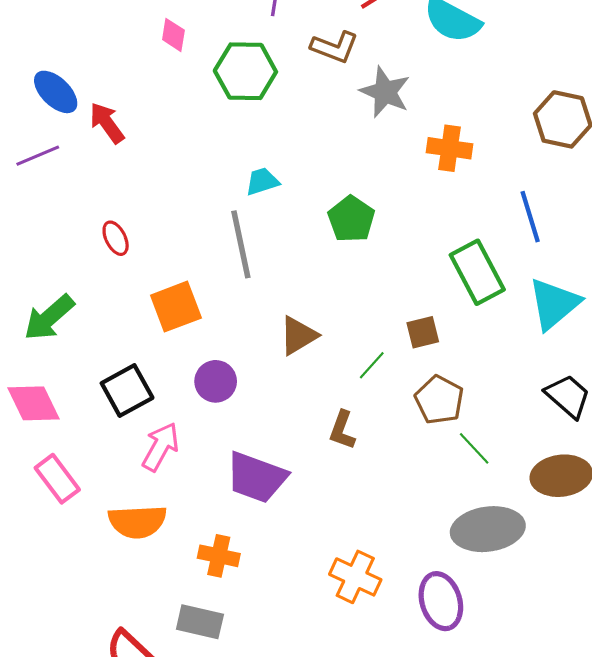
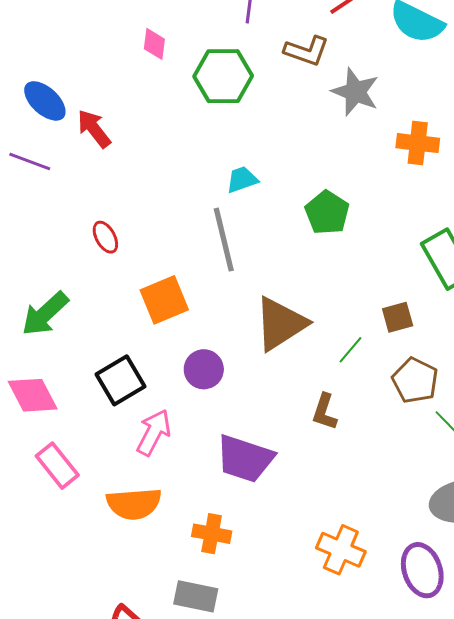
purple line: (38, 156) -> (30, 161), turned 45
brown triangle: (298, 335) -> (280, 324), size x1.5

